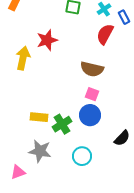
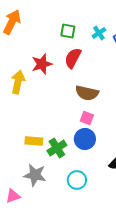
red semicircle: (105, 34) -> (73, 58), moved

